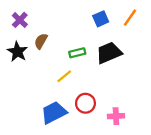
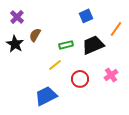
orange line: (130, 18) -> (116, 29), moved
red circle: (85, 103) -> (80, 79), moved
pink cross: (116, 116) -> (111, 75), moved, turned -32

